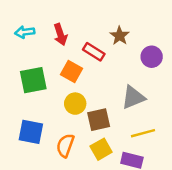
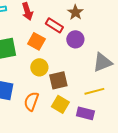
purple circle: (152, 57) -> (75, 39), moved
gray triangle: (133, 97) -> (102, 62), moved
yellow square: (101, 149) -> (60, 104), turned -30

